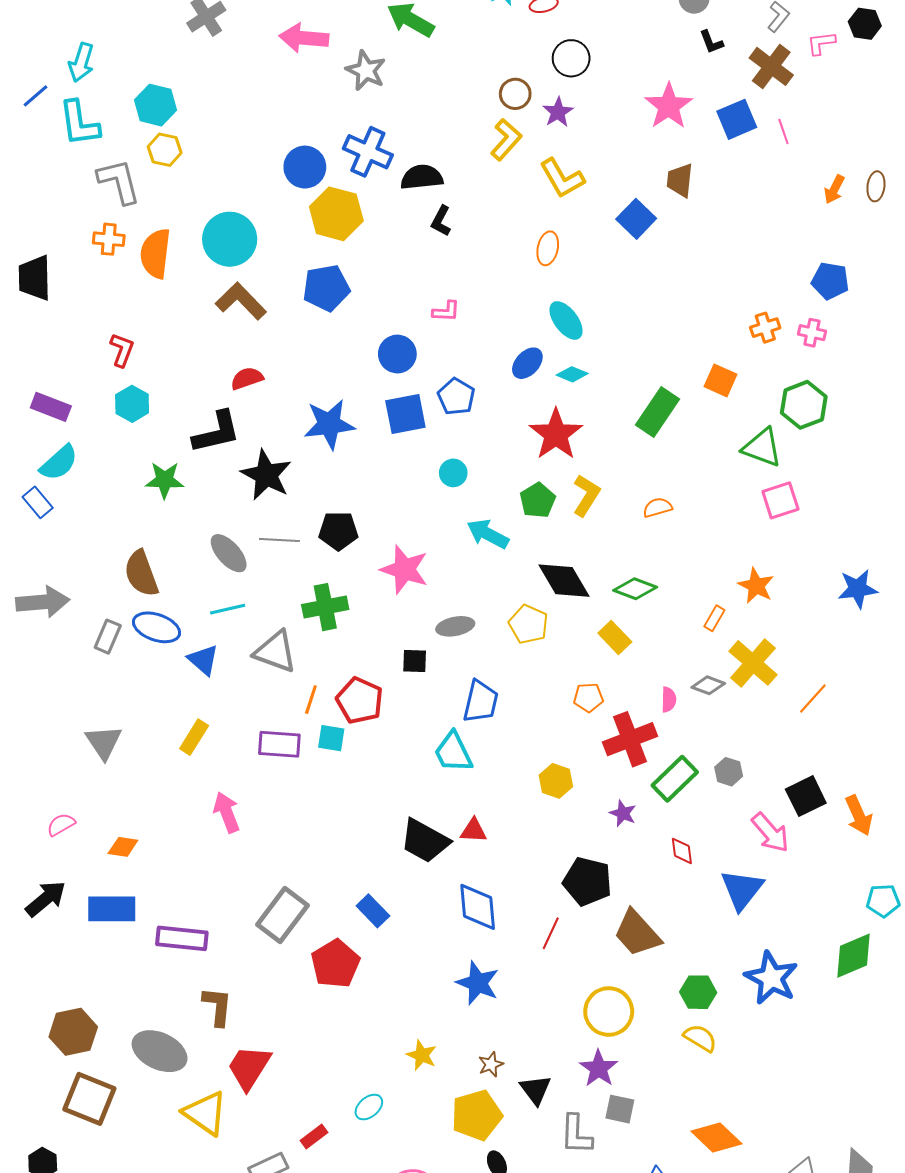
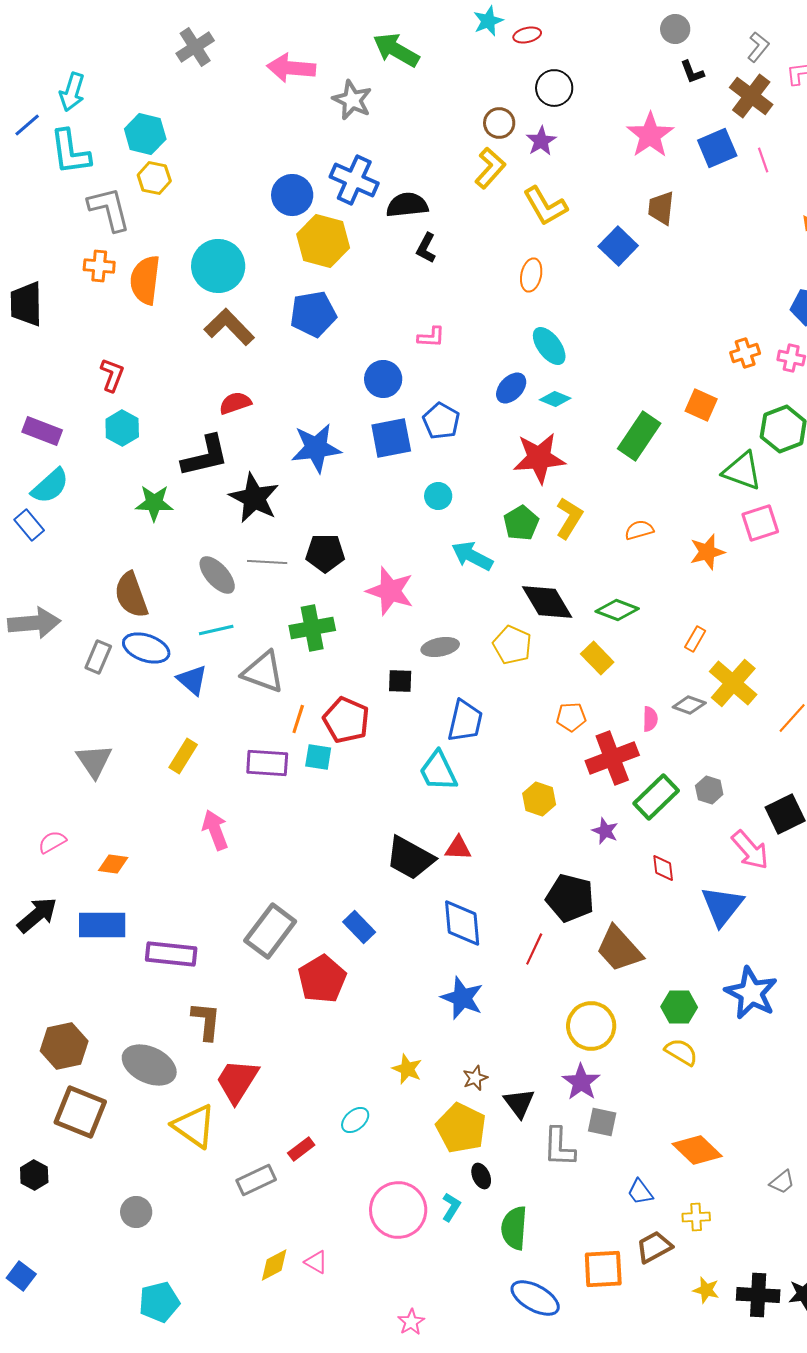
red star: (556, 434) -> (539, 458), turned 30
orange star: (756, 586) -> (707, 552), moved, turned 30
yellow pentagon: (477, 1115) -> (461, 1128), turned -30

